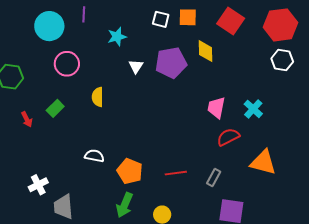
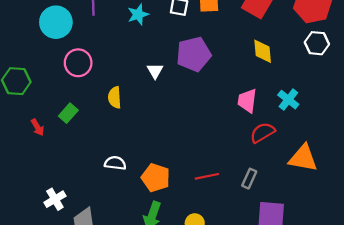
cyan star: (117, 37) -> (138, 14), moved
yellow diamond: (205, 51) -> (263, 51), moved
white triangle: (136, 66) -> (155, 71), moved

